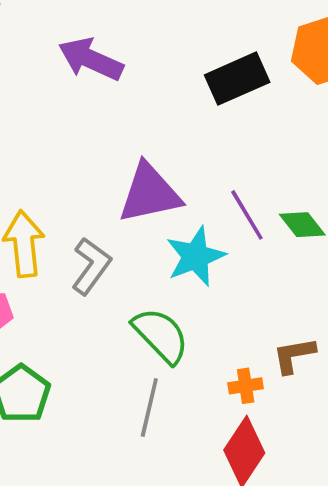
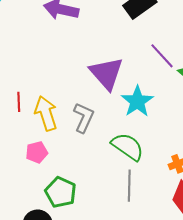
purple triangle: (150, 193) -> (106, 73), turned -48
purple line: (247, 215) -> (162, 56), moved

